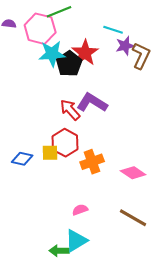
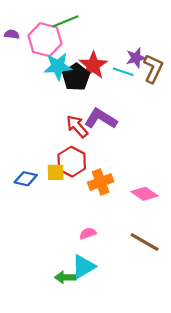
cyan line: (113, 30) -> (123, 72), moved

